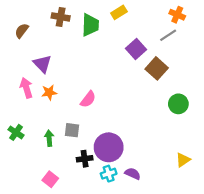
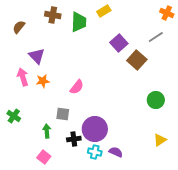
orange cross: (177, 15) -> (167, 13), moved
gray line: (168, 35) -> (156, 37), moved
green circle: (178, 104) -> (156, 100), moved
green arrow: (49, 138) -> (47, 131), moved
cyan cross: (109, 174) -> (95, 152), turned 32

